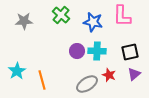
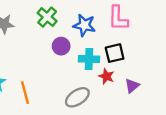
purple circle: (77, 51) -> (61, 46), moved
black square: (130, 52) -> (115, 53), moved
red star: (109, 75) -> (106, 76), moved

